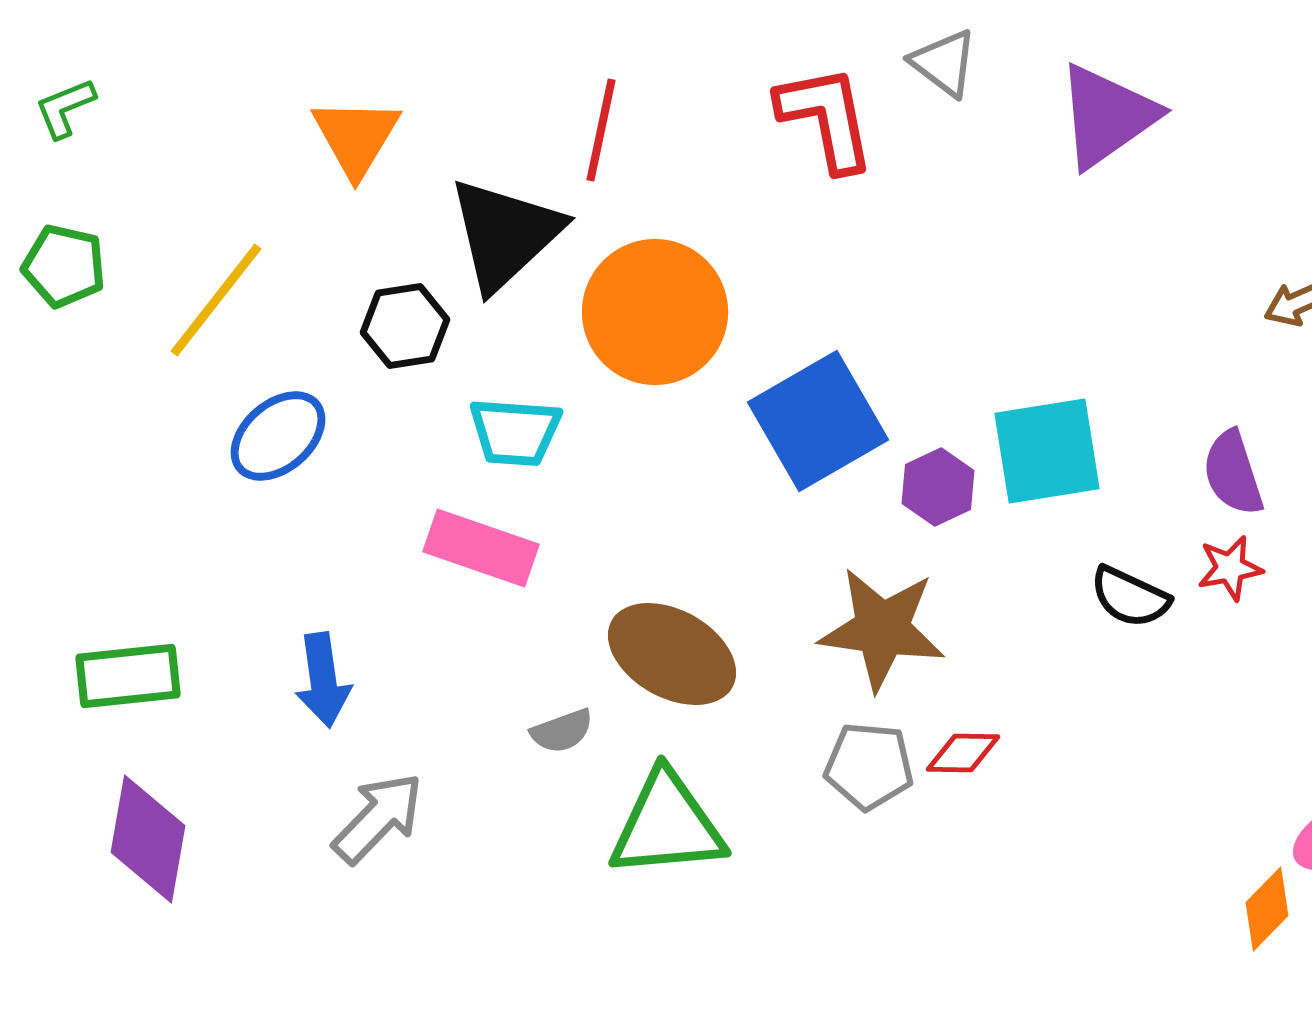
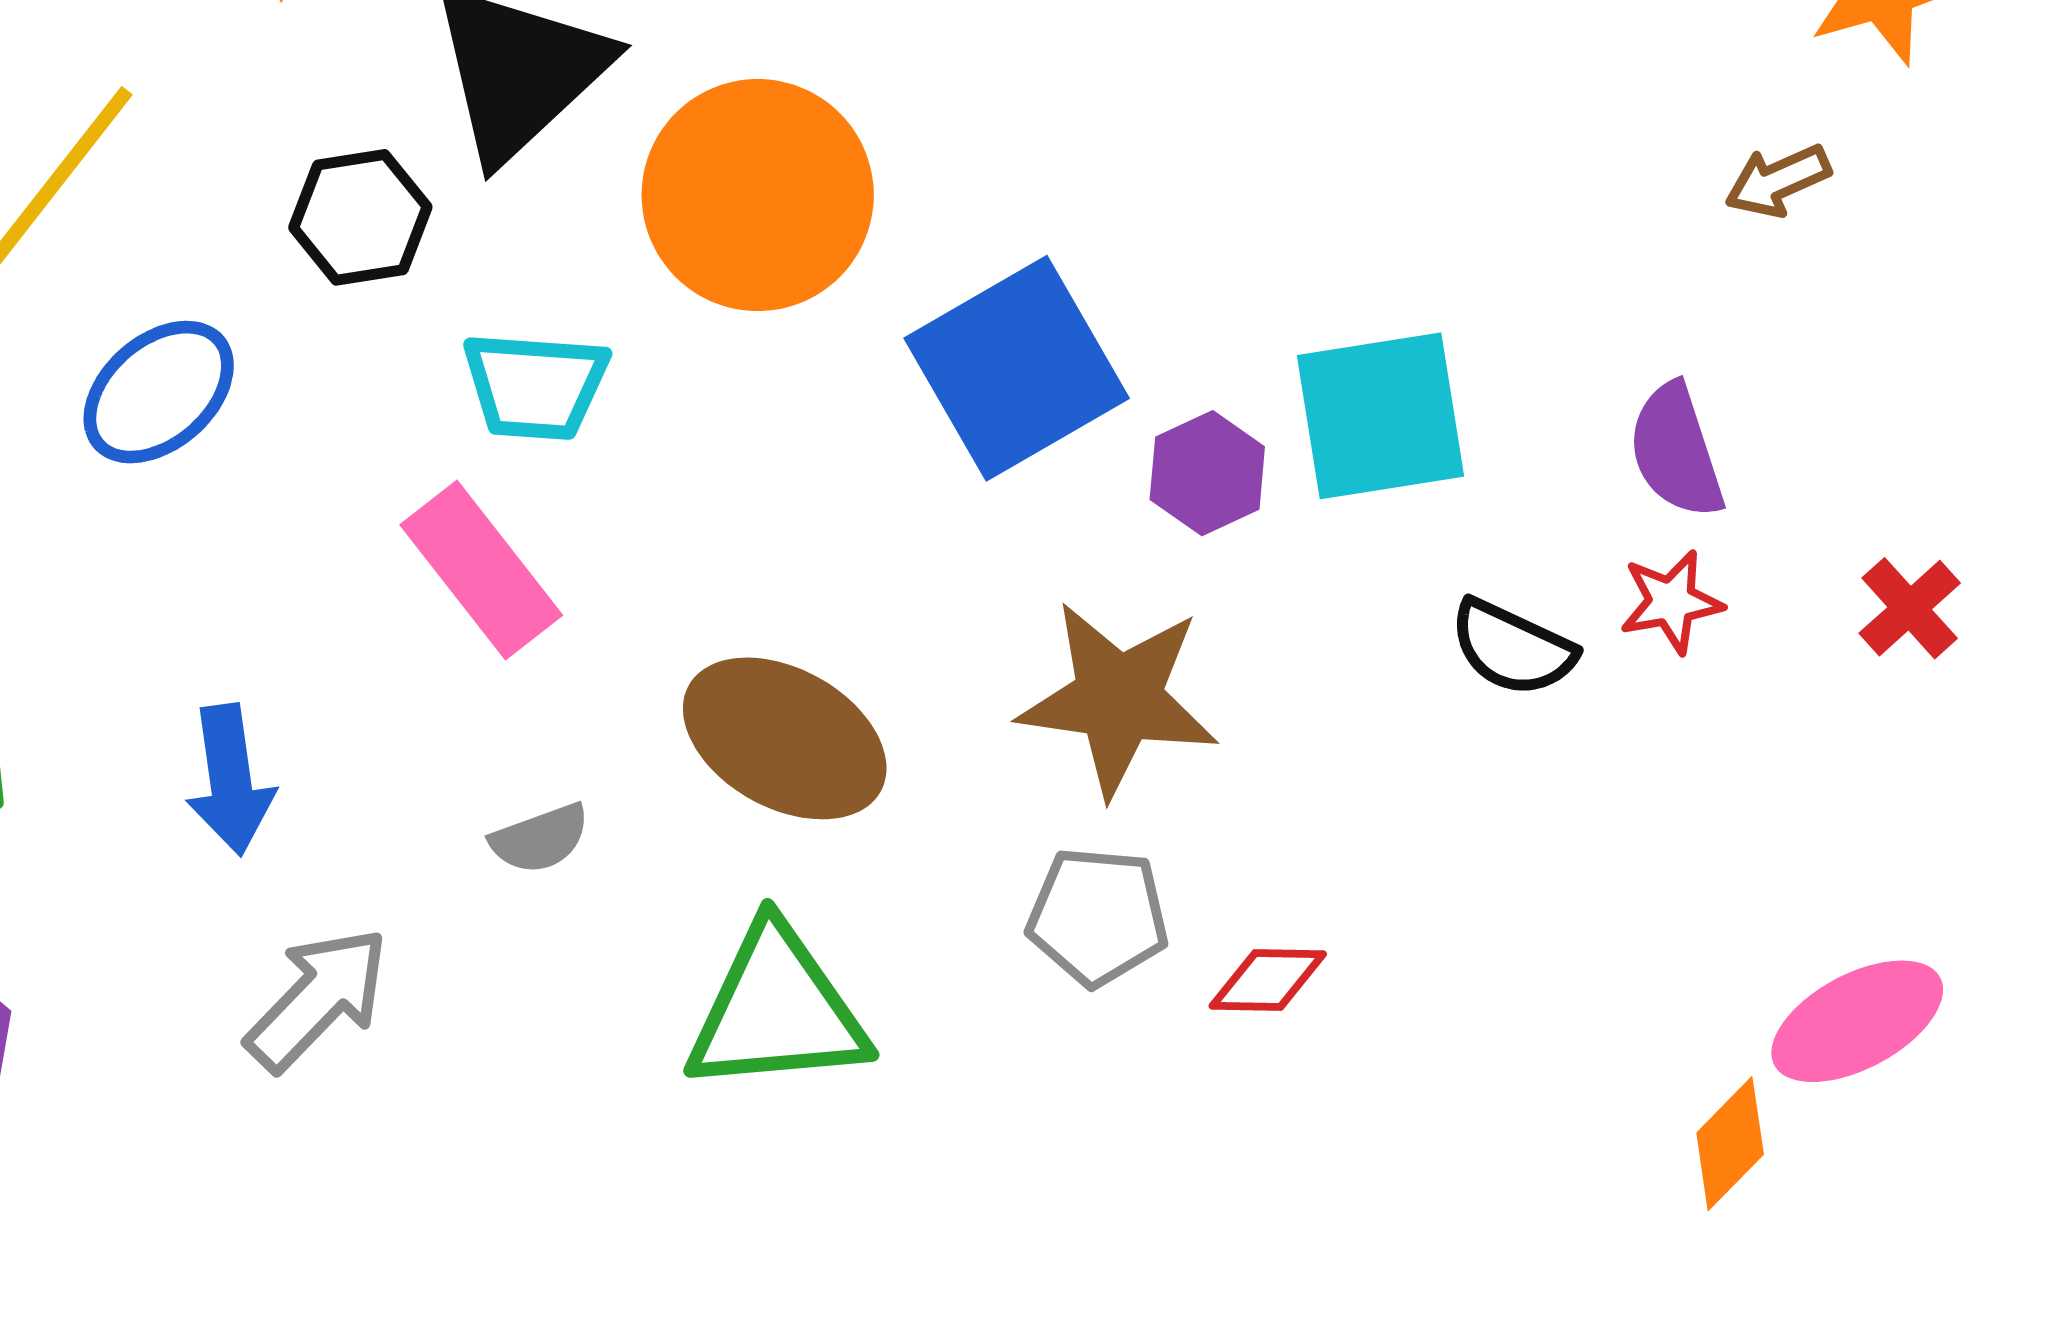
pink rectangle: (481, 548) -> (481, 570), turned 33
gray semicircle: (562, 731) -> (540, 839), moved
red diamond: (963, 753) -> (1268, 980), moved

